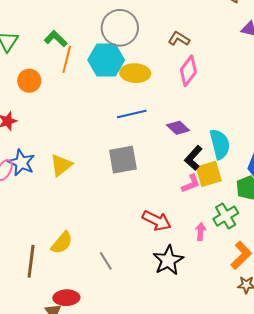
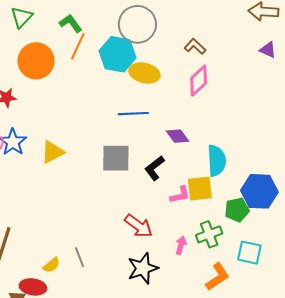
orange circle: (29, 81) -> (36, 61), size x1.5
black L-shape: (193, 158) -> (155, 168), moved
yellow semicircle: (62, 243) -> (51, 265), moved, size x0.7

